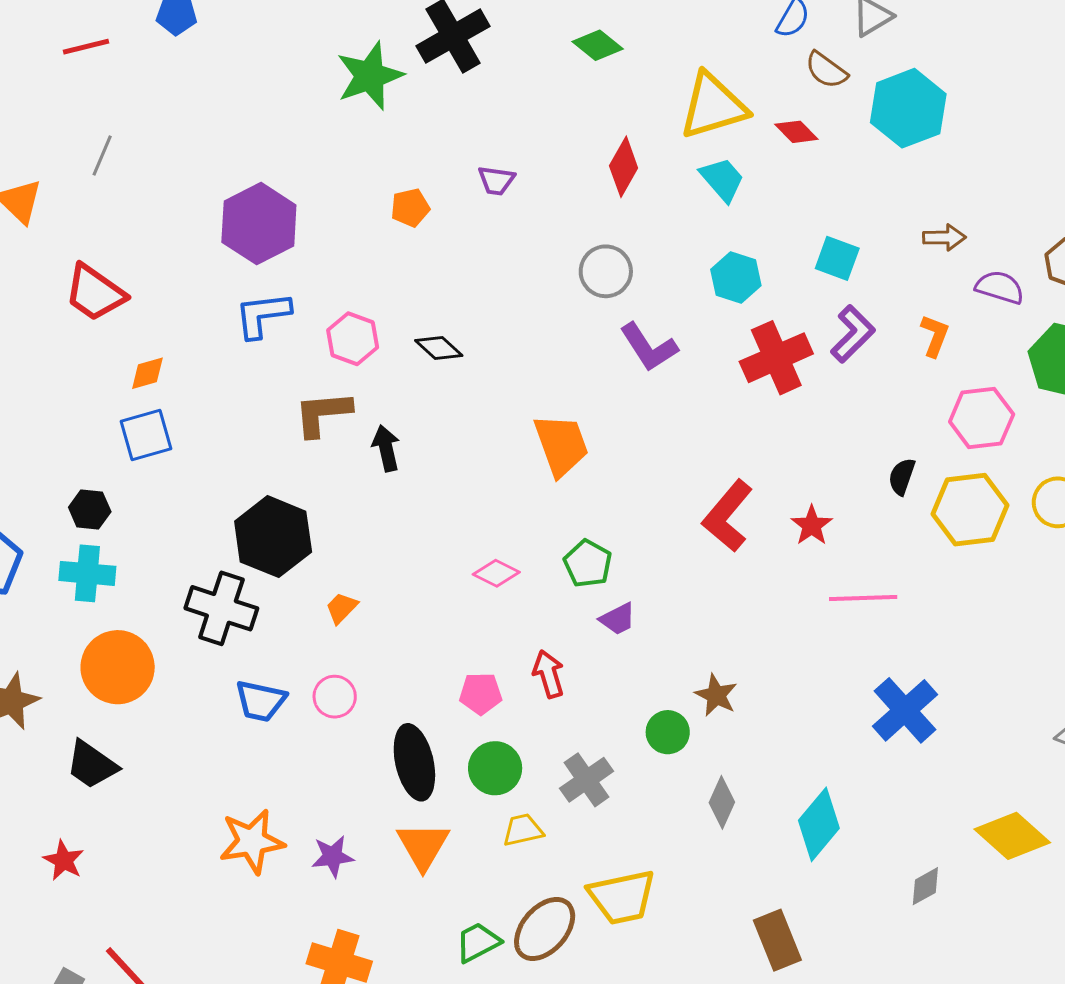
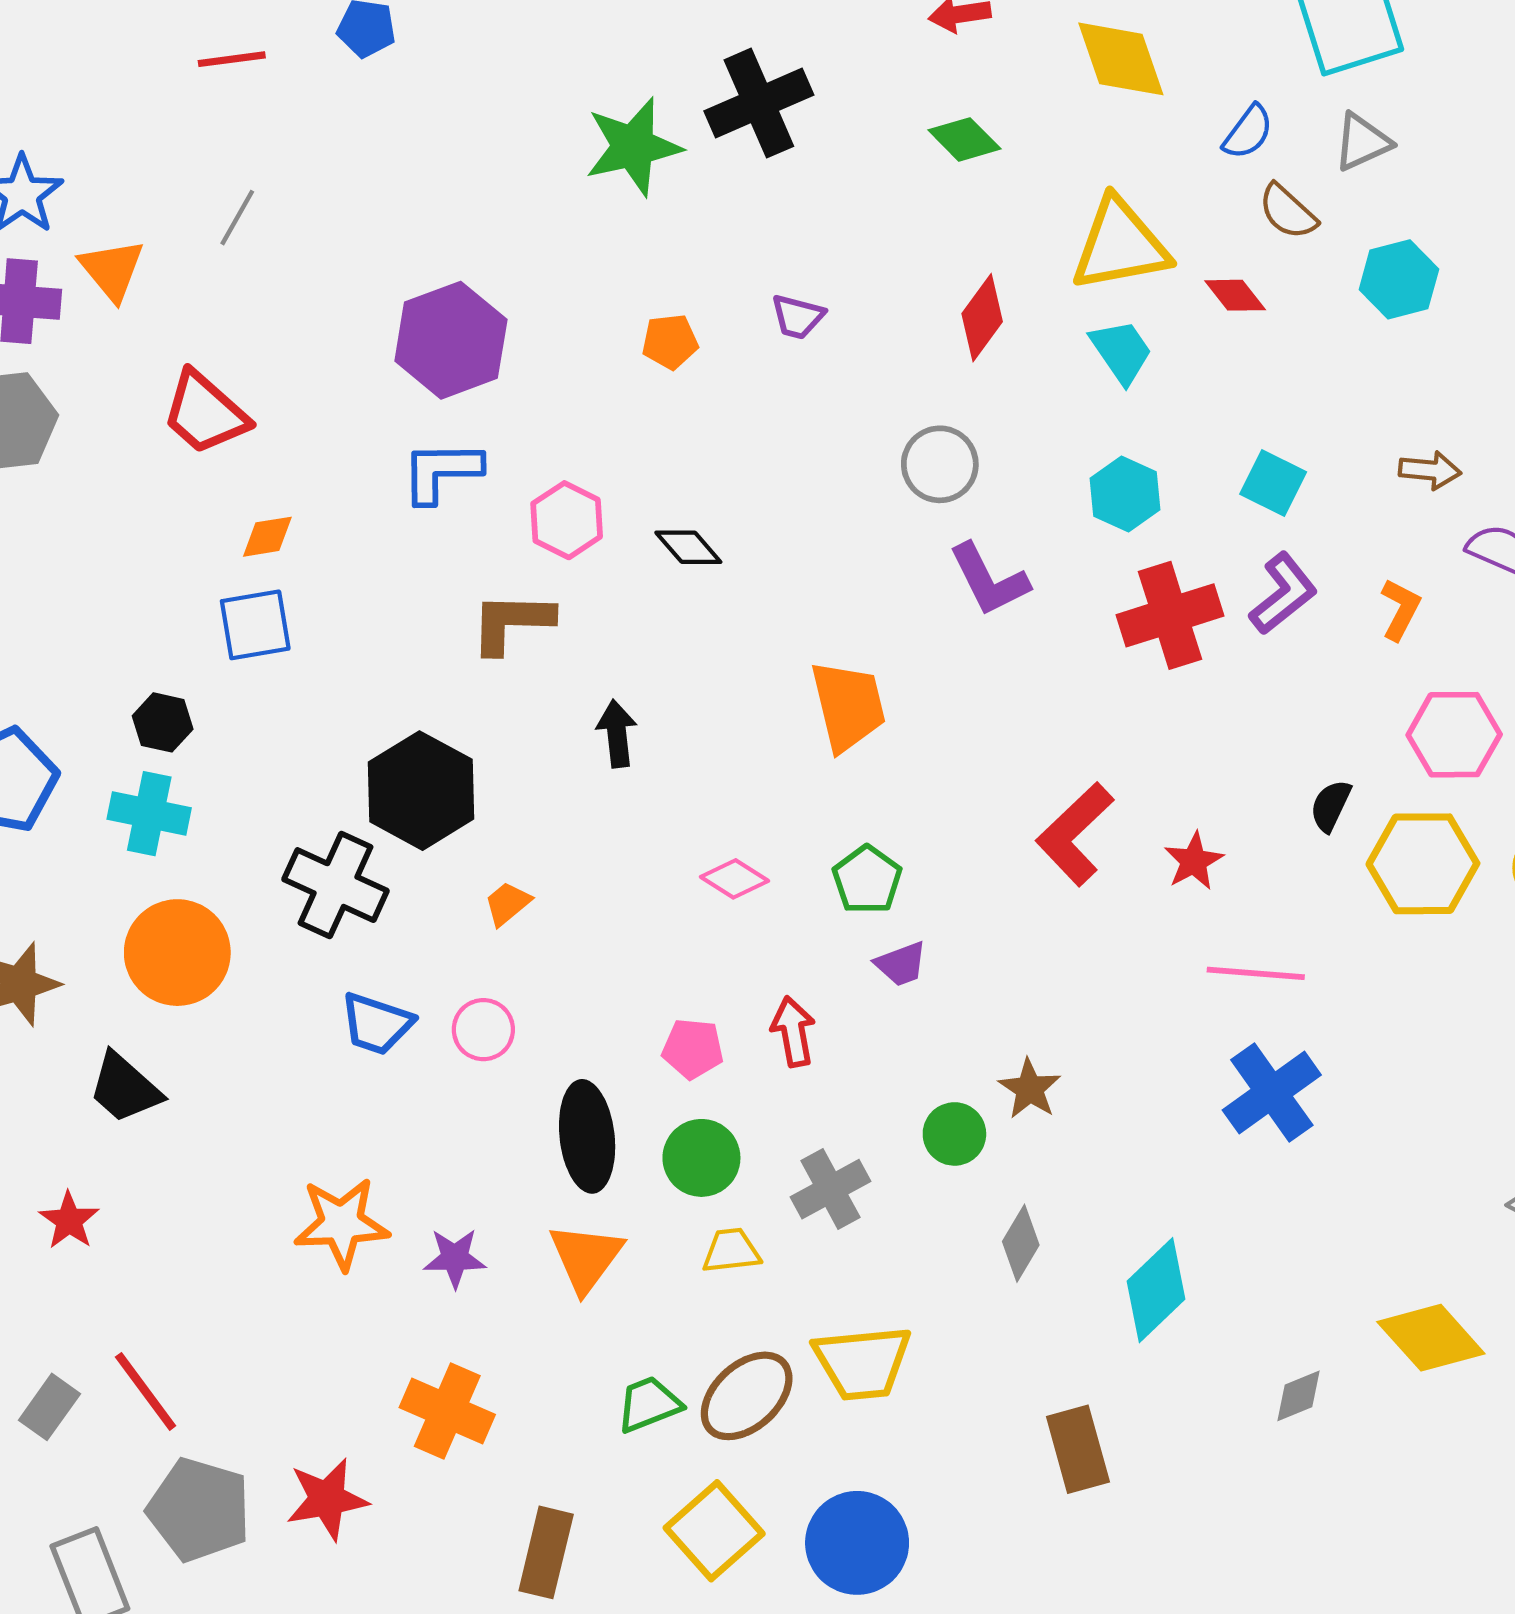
cyan hexagon: (908, 108) -> (1399, 279), size x0.7
black arrow: (386, 448) -> (617, 734), moved
blue cross: (905, 710) -> (1272, 1093), moved

